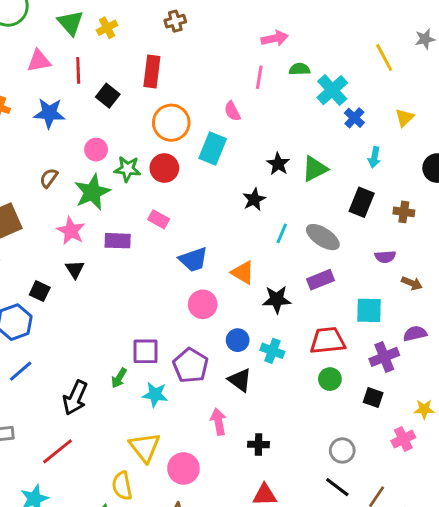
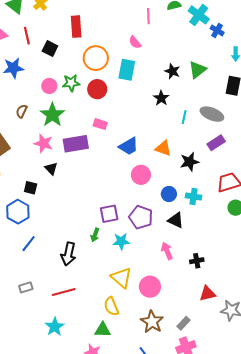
green star: (127, 169) -> (71, 83), moved
purple rectangle: (118, 241) -> (76, 144), size x1.4
red line: (58, 451) -> (64, 292), turned 35

